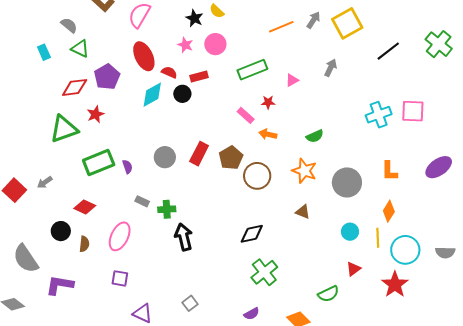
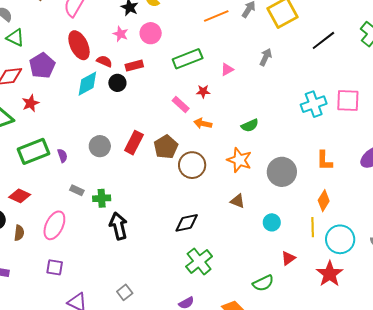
cyan circle: (350, 232) -> (272, 222), moved

